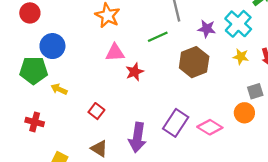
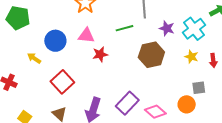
blue circle: (52, 46) -> (55, 41), moved
green pentagon: (34, 70) -> (18, 18), moved
red square: (96, 111) -> (62, 82), size x1.6

